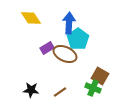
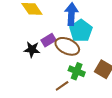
green cross: (93, 88) -> (77, 71), moved
black star: (31, 90) -> (32, 49), moved

